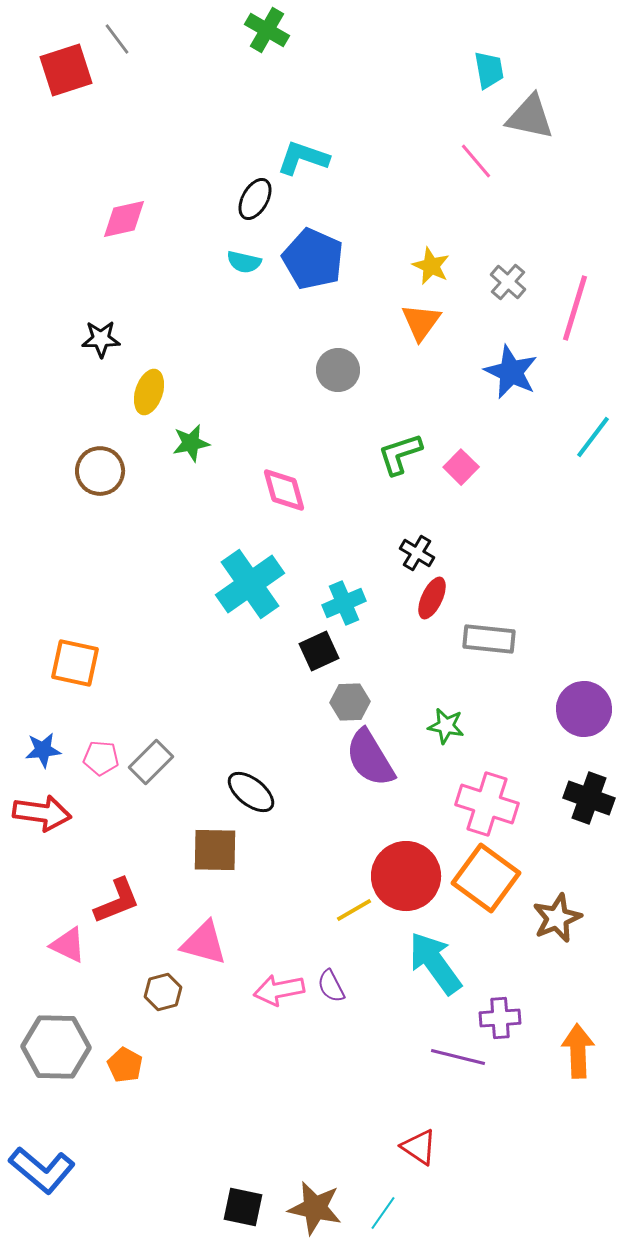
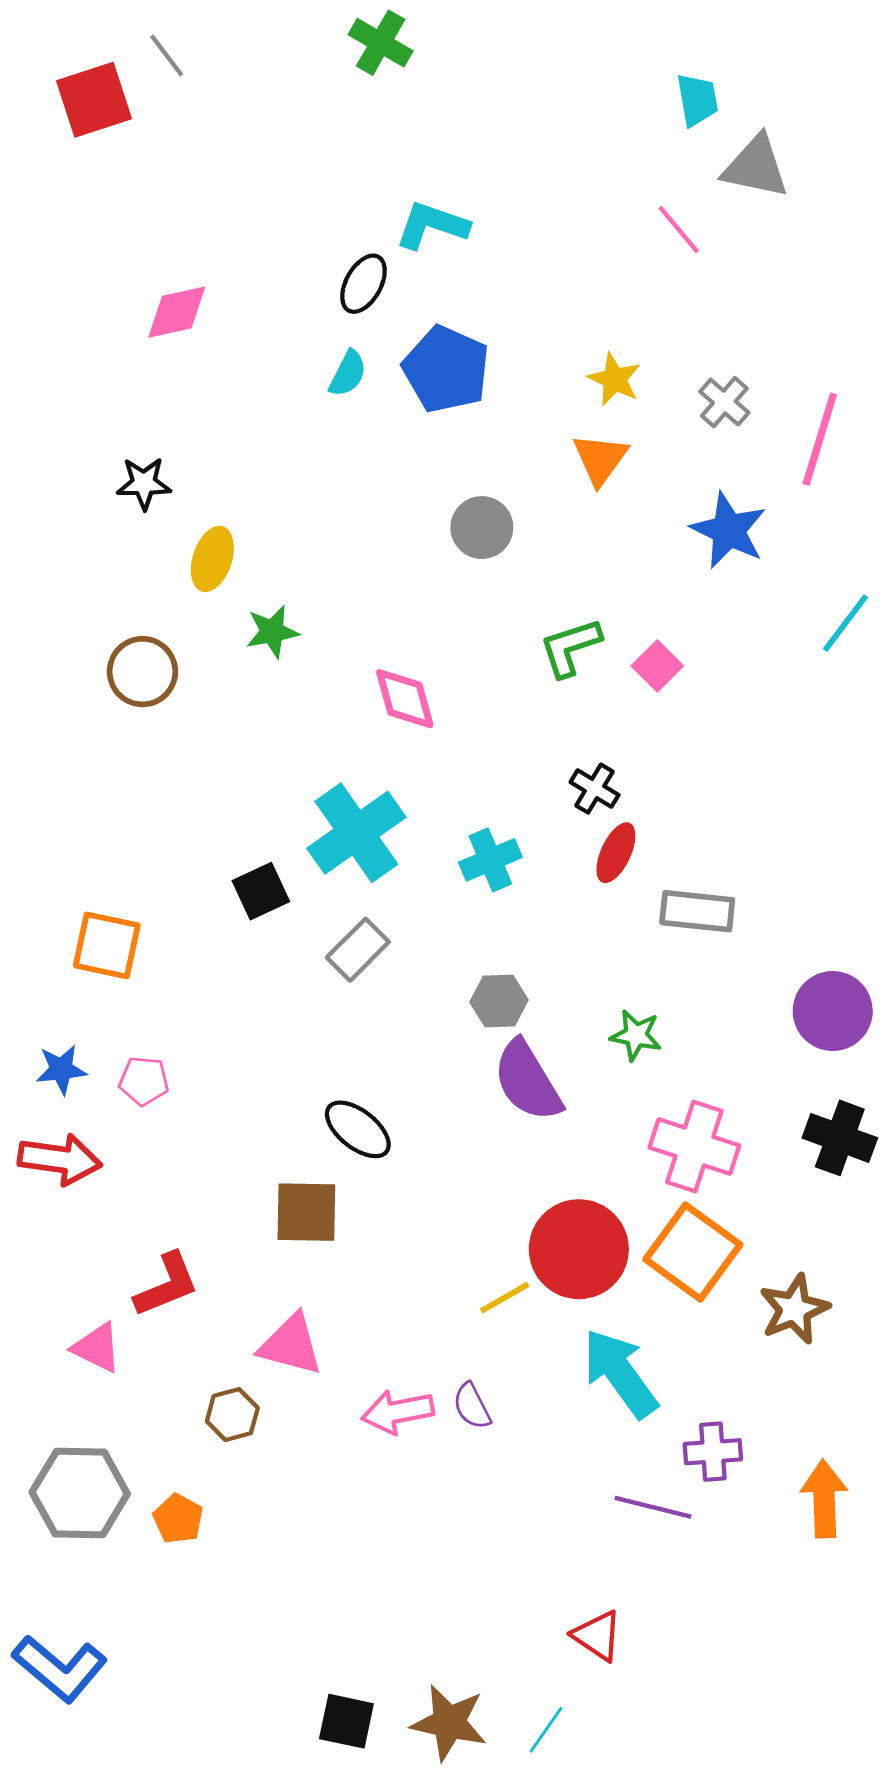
cyan semicircle: (244, 262) -> (348, 374), turned -76
black square: (319, 651) -> (261, 891), moved
gray rectangle: (151, 762) -> (358, 950), moved

